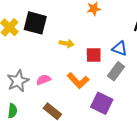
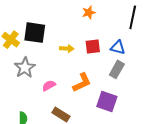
red square: (94, 55) -> (93, 47), moved
gray star: (18, 81) -> (25, 68), moved
orange L-shape: (78, 81) -> (82, 83), turned -65

